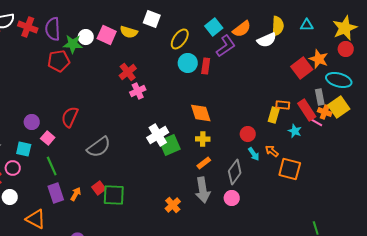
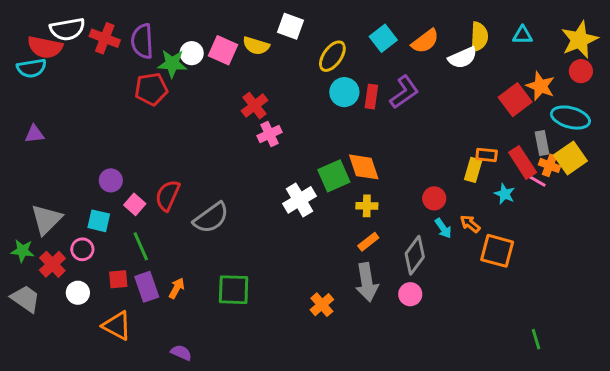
purple L-shape: (226, 46) -> (404, 92), moved
red semicircle: (70, 117) -> (168, 195), moved
green square: (170, 145) -> (334, 176), moved
red square: (99, 188) -> (118, 279), moved, turned 32

